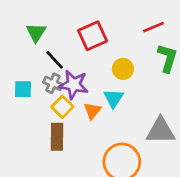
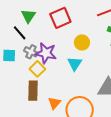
green triangle: (36, 32) -> (28, 16), moved
black line: (55, 60) -> (20, 33), moved
orange triangle: (92, 111) -> (54, 103), moved

